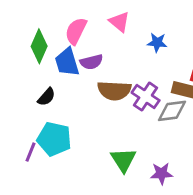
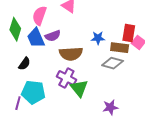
blue star: (157, 43) -> (98, 38), moved
purple cross: (146, 97) -> (66, 78), moved
gray diamond: (172, 111) -> (113, 63), turned 30
green triangle: (123, 160) -> (79, 88), moved

